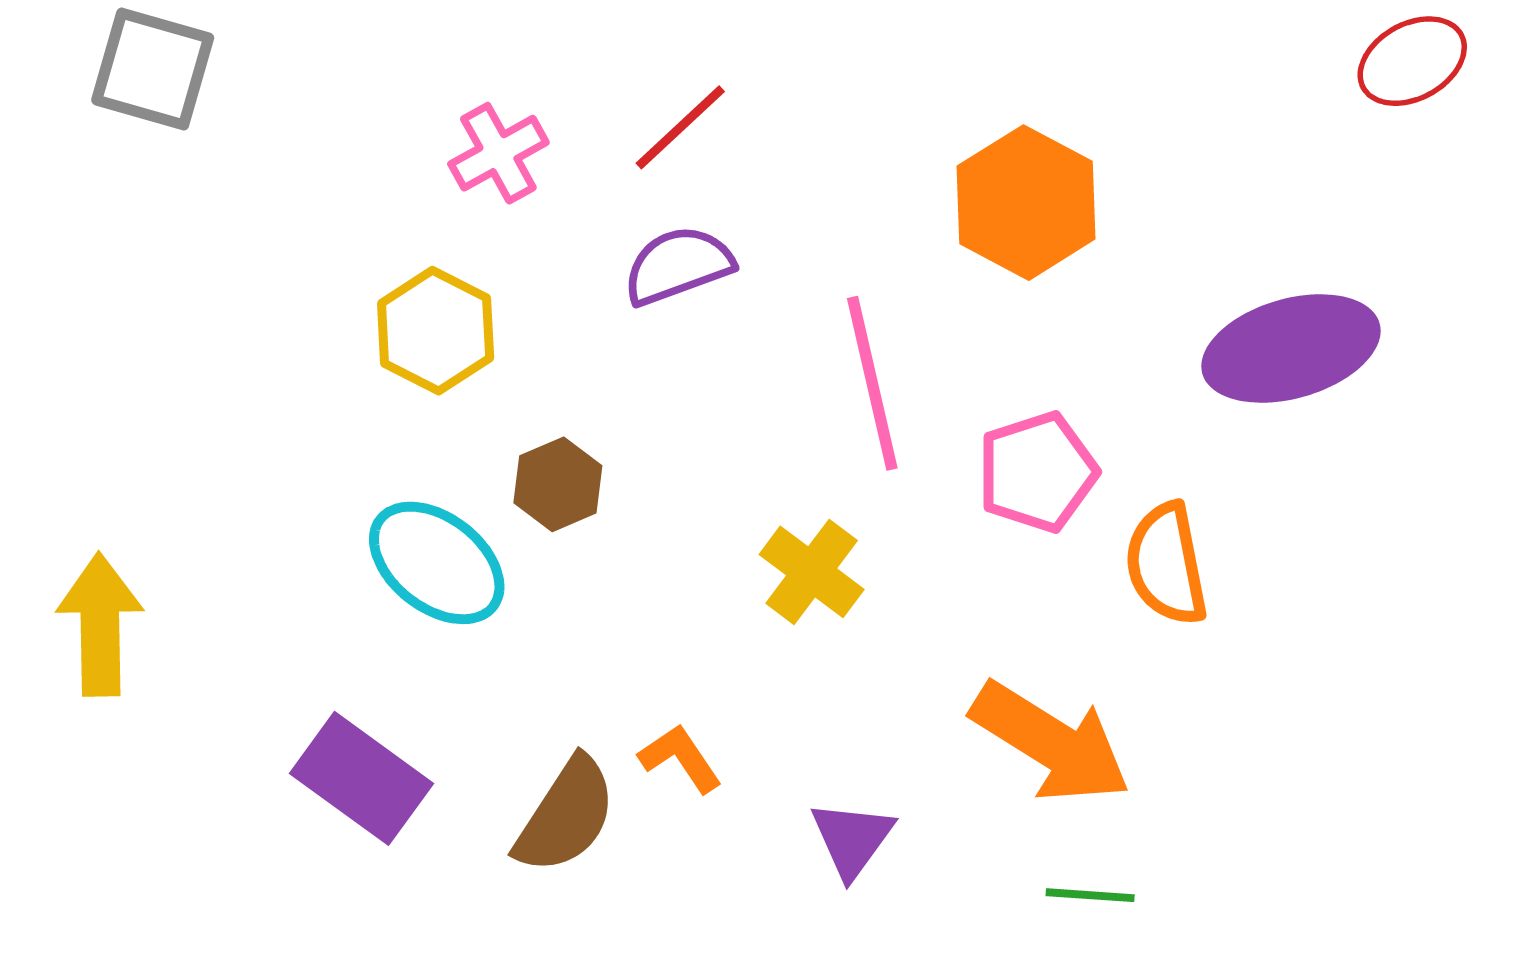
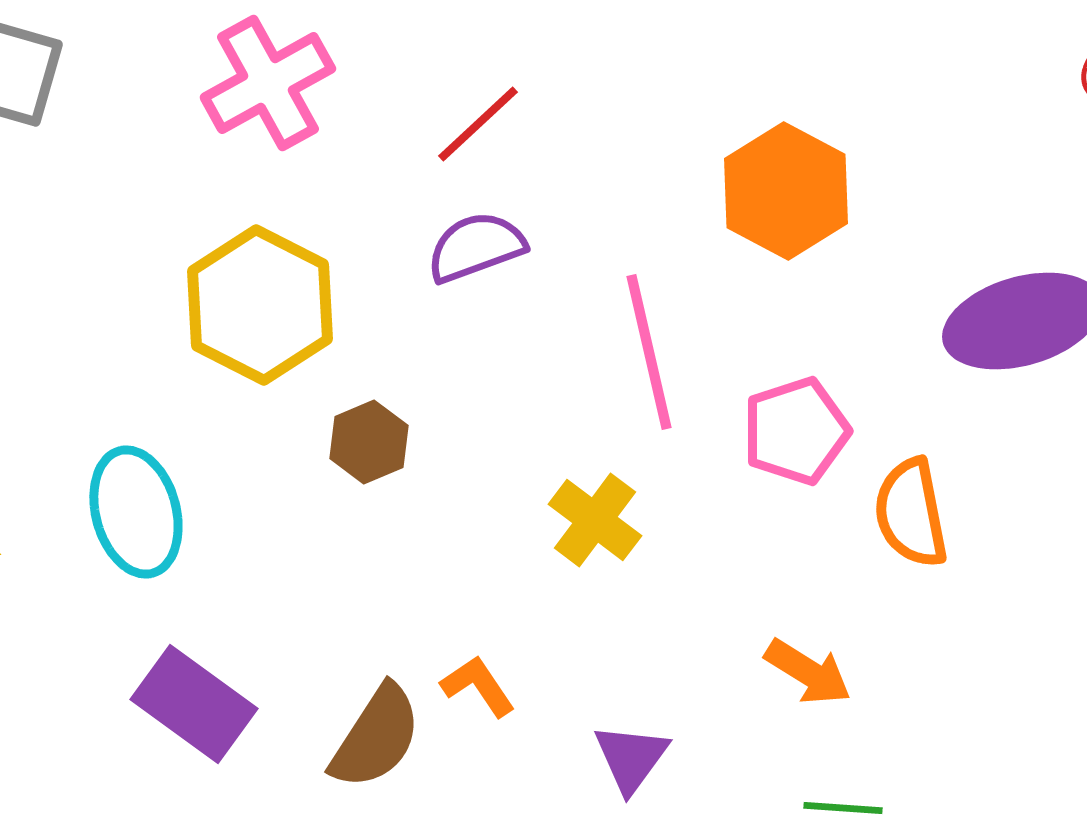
pink cross: (498, 153) -> (268, 83), moved, size x1.5
yellow hexagon: (436, 331) -> (260, 305), size x1.4
cyan ellipse: (437, 563) -> (136, 512), moved, turned 37
orange arrow: (1051, 743) -> (808, 672), size x0.6

